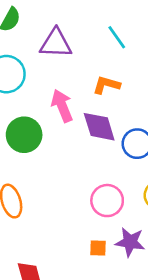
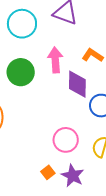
orange square: (98, 248) -> (48, 172), turned 32

